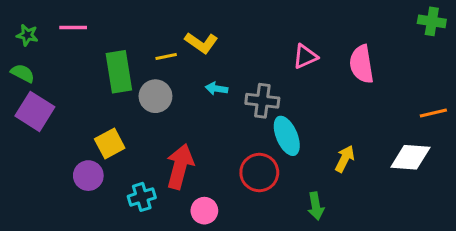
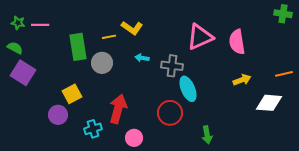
pink line: (73, 27) -> (40, 25), moved
pink triangle: (305, 56) -> (200, 37), size x1.6
yellow arrow: (345, 159) -> (242, 80), moved, turned 42

